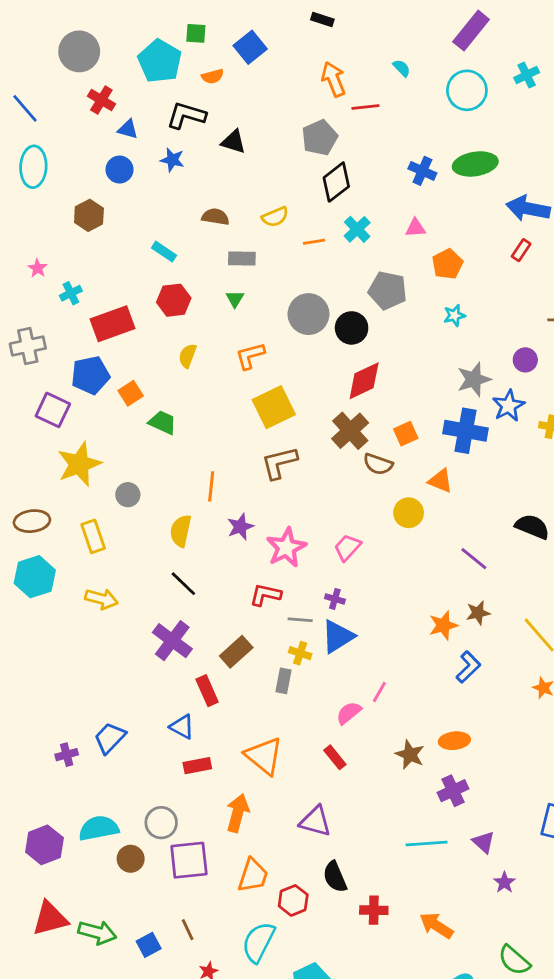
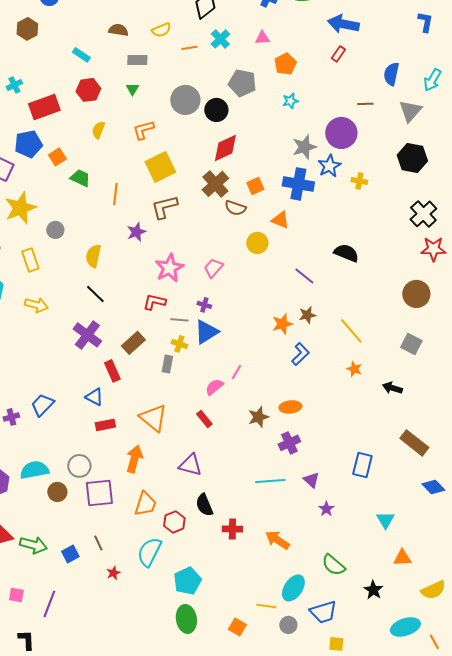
purple circle: (525, 360) -> (341, 133), size x1.8
orange line: (211, 486) -> (115, 194), moved
purple star: (240, 527) -> (136, 232), moved
brown star: (410, 755) -> (258, 417), turned 30

